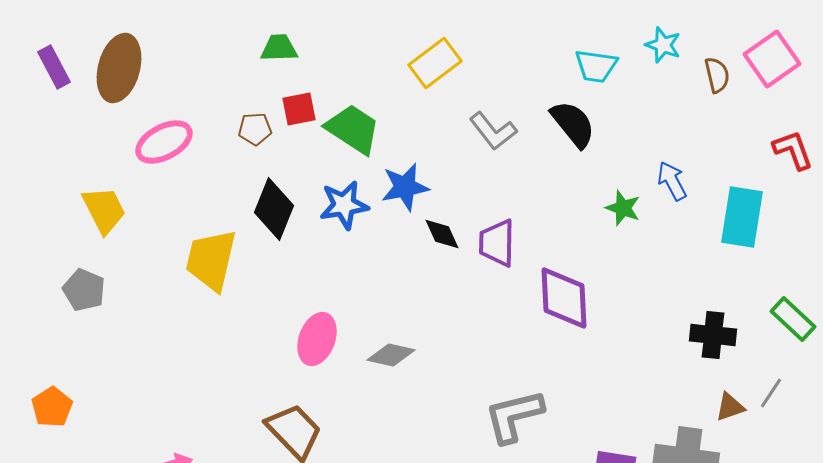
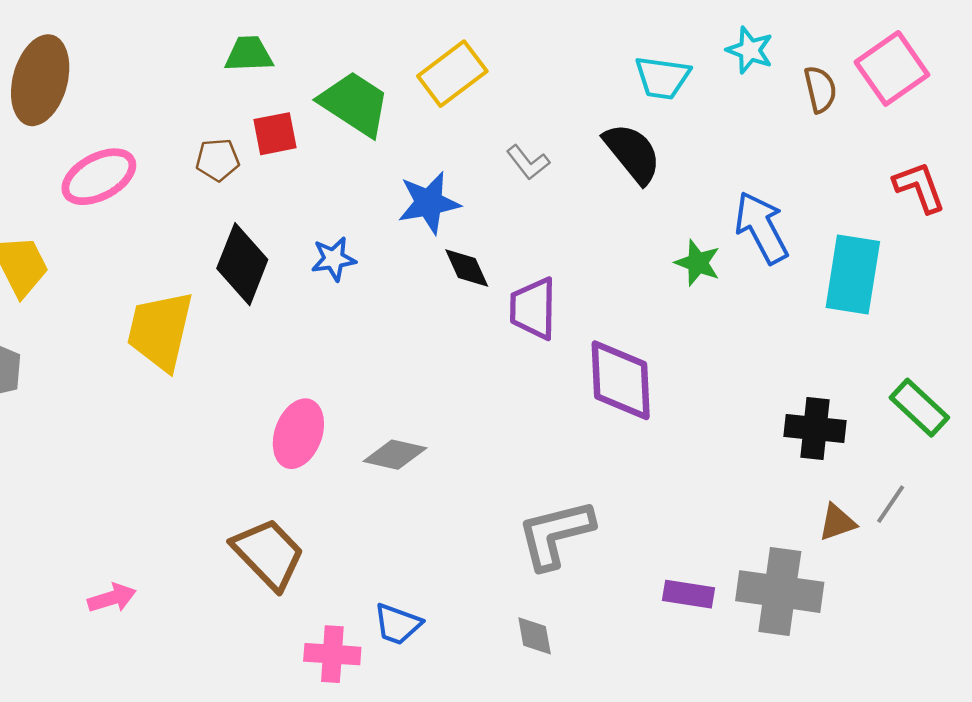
green trapezoid: (353, 129) -> (355, 104), moved
gray L-shape: (493, 131) -> (528, 162), size x0.7
blue arrow: (672, 181) -> (762, 228), size x1.4
blue star: (405, 187) -> (429, 203), moved
blue star: (344, 205) -> (334, 259), size x0.7
black diamond: (442, 234) -> (467, 268), moved

